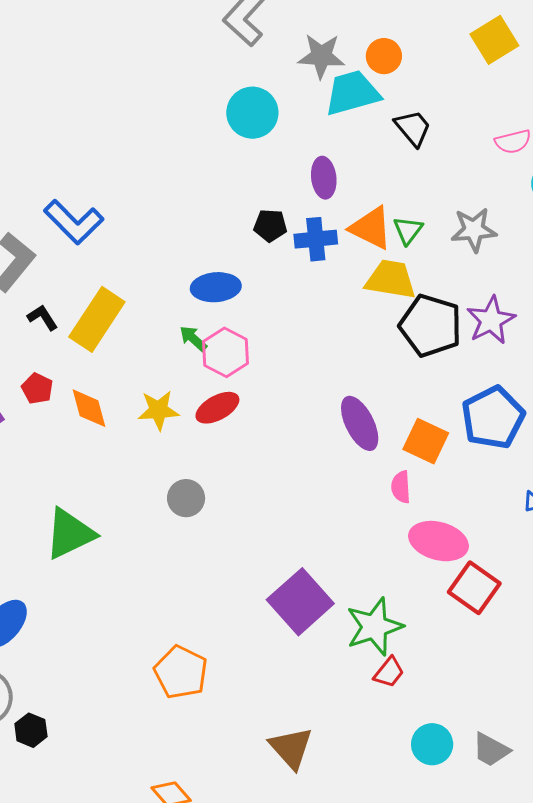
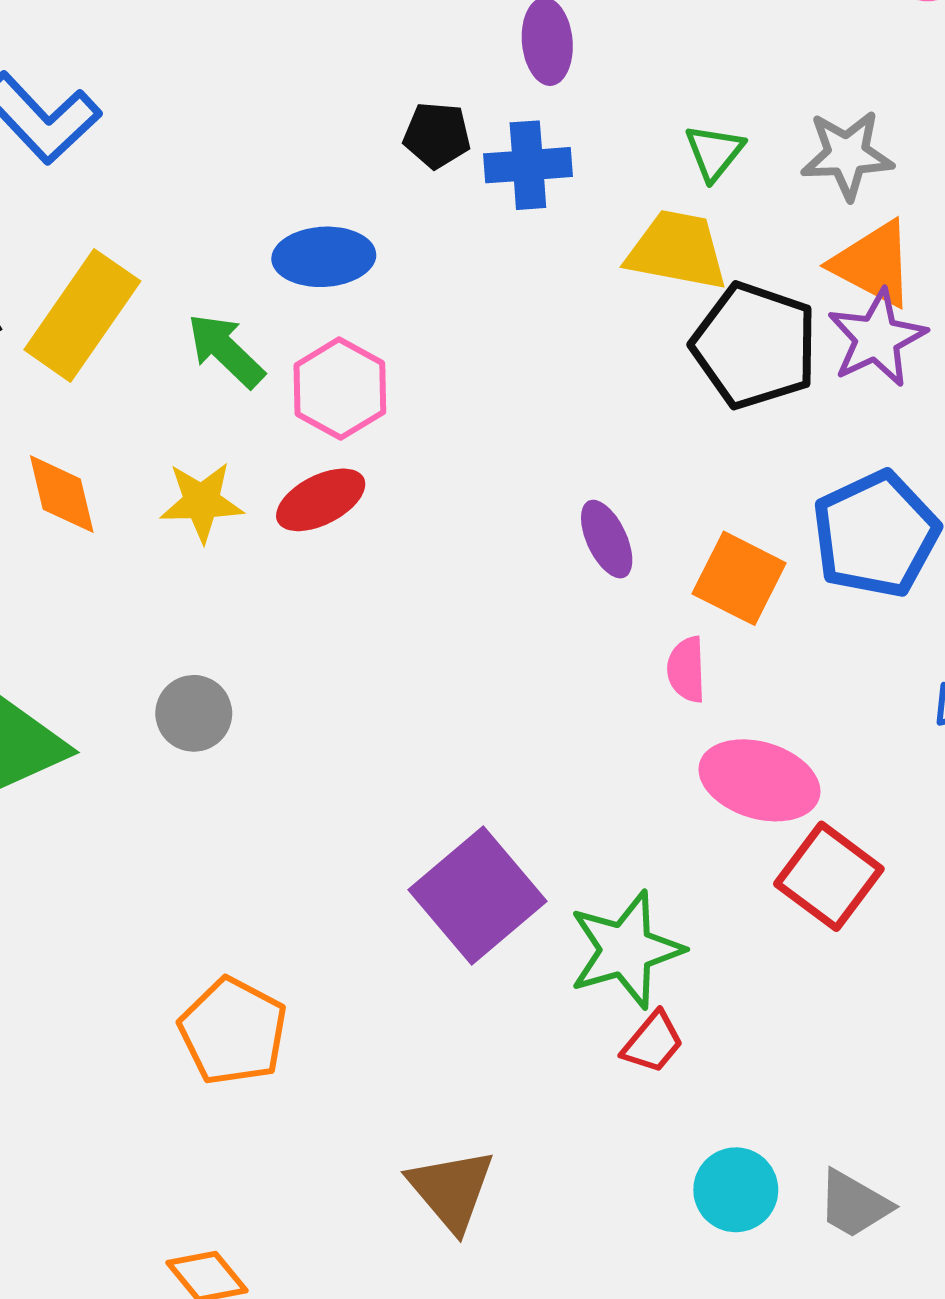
orange triangle: (371, 228) -> (873, 264), moved
green arrow: (193, 338) -> (226, 350), moved, size x1.4
purple ellipse: (360, 423) -> (607, 539), size x0.7
gray circle: (186, 498) -> (194, 713), moved

